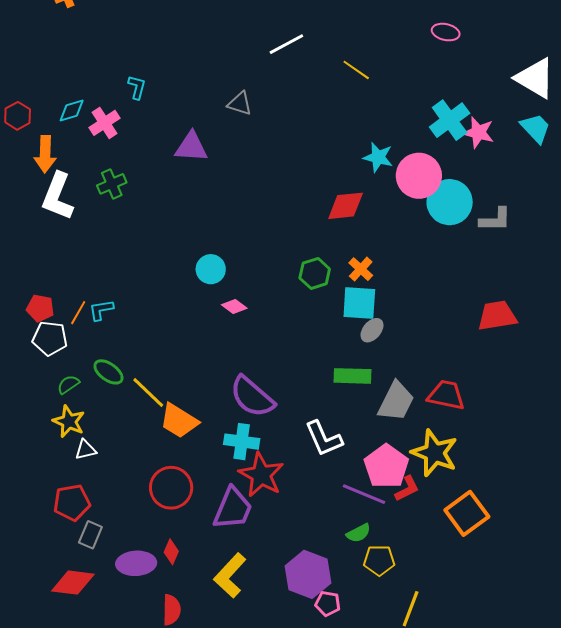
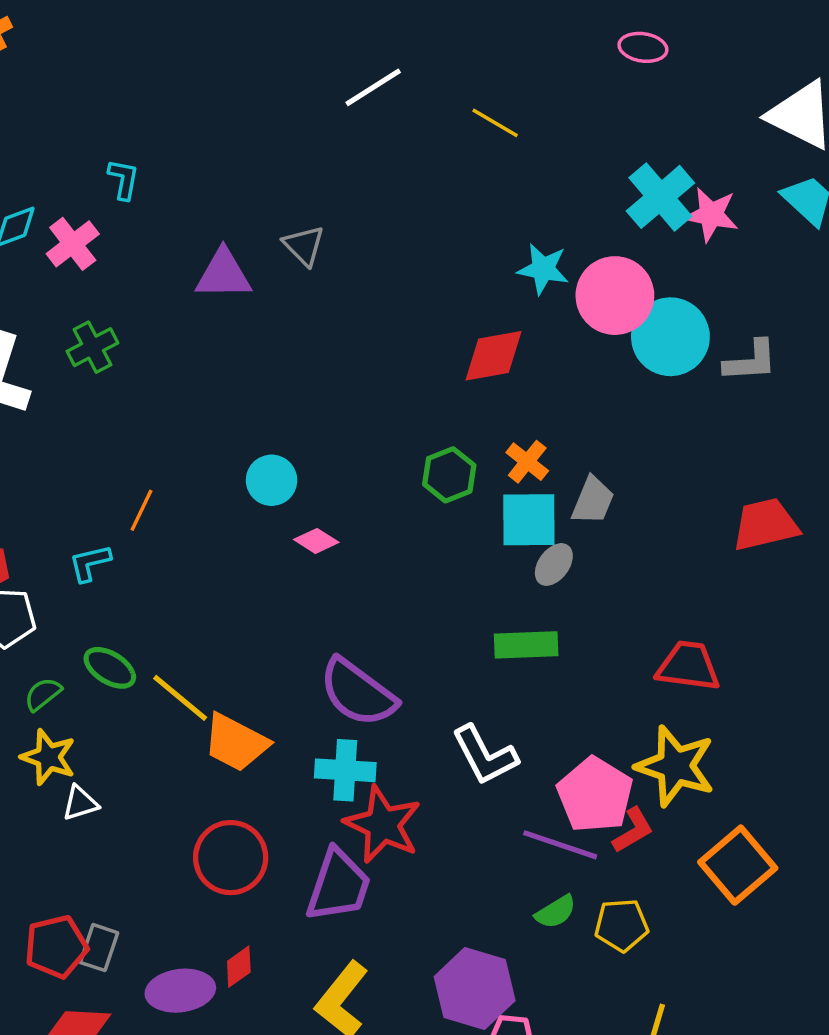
gray triangle: (240, 104) -> (304, 246), moved, turned 32
orange line: (78, 313) -> (142, 510), moved
gray trapezoid: (396, 401) -> (593, 501), moved, size x0.7
red pentagon: (72, 503) -> (56, 947), moved
red diamond: (171, 552) -> (239, 967), turned 35
yellow pentagon: (379, 560) -> (621, 925), moved

